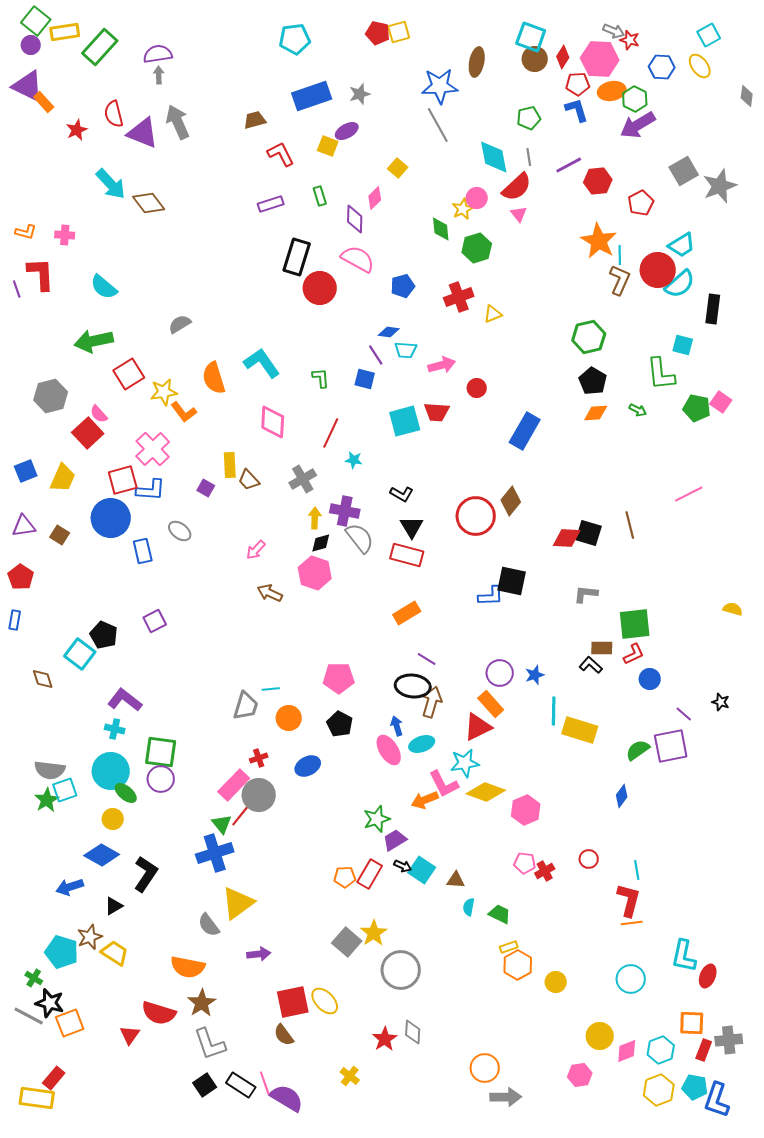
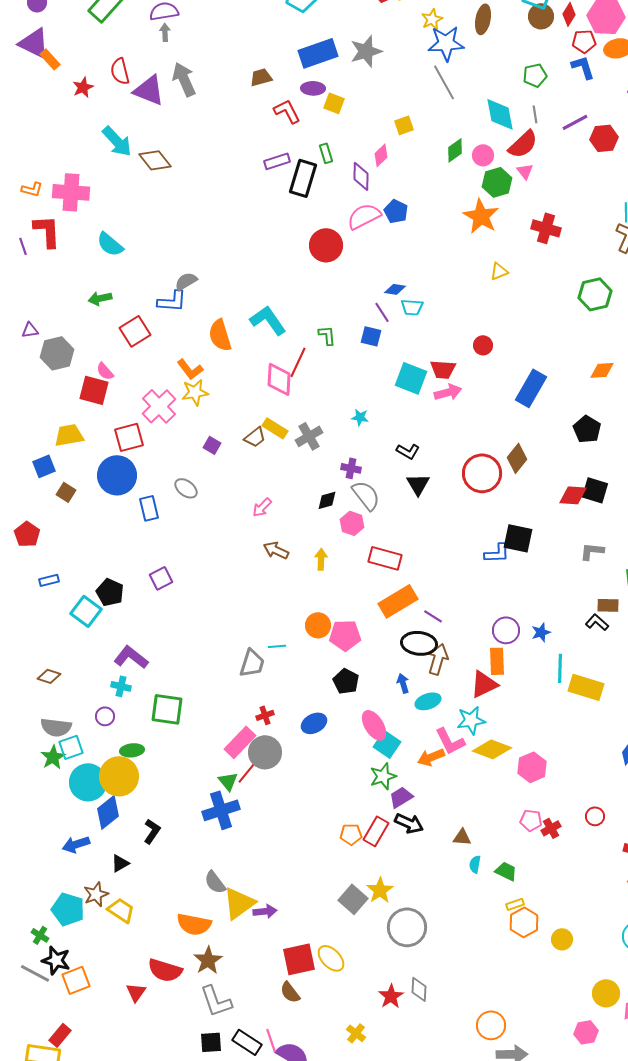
gray star: (360, 94) -> (366, 51), size x1.5
purple ellipse: (347, 131) -> (313, 88), moved, turned 30
yellow square: (398, 168) -> (404, 125), turned 30
yellow star: (463, 209) -> (432, 19), moved
green diamond: (441, 229) -> (455, 150), moved, turned 60
pink cross: (65, 235) -> (71, 192), size x1.8
orange star: (599, 241) -> (481, 216), moved
green hexagon: (477, 248) -> (497, 182), moved
black rectangle: (297, 257) -> (303, 178), moved
pink semicircle: (358, 259) -> (364, 216), turned -56
blue pentagon: (403, 286) -> (396, 211), moved, turned -30
red cross: (459, 297) -> (546, 228), moved, turned 36
green arrow: (94, 341) -> (100, 298), size x0.6
pink arrow: (442, 365) -> (448, 392), moved
black pentagon: (593, 381) -> (587, 429), moved
yellow star: (164, 392) -> (195, 392), moved
cyan square: (405, 421) -> (411, 378), turned 36
red square: (88, 433) -> (94, 390), turned -32
red line: (331, 433) -> (298, 362), moved
yellow rectangle: (230, 465) -> (275, 428), moved, turned -55
blue square: (26, 471) -> (44, 466), moved
yellow trapezoid: (63, 478) -> (69, 435), turned -124
brown trapezoid: (249, 480) -> (255, 437), turned -85
blue L-shape: (151, 490) -> (172, 301), moved
purple cross: (345, 511) -> (351, 468), size x0.7
yellow arrow: (315, 518) -> (321, 559), moved
purple triangle: (24, 526) -> (30, 330), moved, size x0.7
red rectangle: (407, 555) -> (385, 558), moved
pink hexagon: (315, 573) -> (352, 523), moved, size x0.7
orange rectangle: (407, 613) -> (398, 601), moved, size x1.4
blue rectangle: (15, 620) -> (49, 580), moved, turned 66
brown diamond: (43, 679) -> (49, 676), moved, turned -55
orange rectangle: (491, 704) -> (497, 661), turned 40
orange circle: (289, 718) -> (318, 625), moved
pink ellipse: (389, 750) -> (374, 725), moved
cyan circle: (111, 771) -> (88, 782), moved
purple circle: (161, 779) -> (105, 716), moved, size x0.7
green ellipse: (126, 793) -> (132, 750), turned -45
yellow circle: (113, 819) -> (119, 776), size x1.8
blue diamond: (102, 855) -> (108, 812), turned -68
black arrow: (403, 866) -> (409, 823), size x1.6
cyan square: (422, 870) -> (387, 744), moved
black L-shape: (146, 874) -> (152, 831), size x0.7
yellow triangle: (238, 903) -> (239, 903), moved
black square: (205, 1085) -> (211, 1042), turned 30

